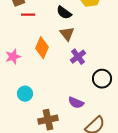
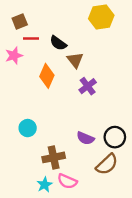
black semicircle: (64, 13) -> (58, 43), moved
pink star: (13, 57) -> (14, 56), moved
black circle: (102, 79) -> (115, 137), moved

